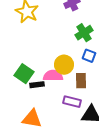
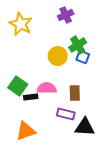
blue square: (89, 56) -> (83, 57), moved
yellow circle: (64, 65) -> (58, 56), moved
orange triangle: (32, 119) -> (26, 131), turned -30

